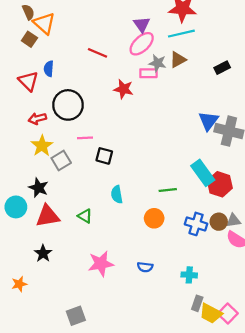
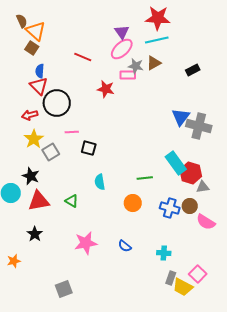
brown square: (29, 39) -> (32, 48), moved
red triangle: (28, 81) -> (39, 86), moved
gray triangle: (233, 221) -> (203, 187), moved
blue semicircle: (145, 267) -> (125, 246), turned 32
pink square: (228, 313) -> (198, 274), moved

